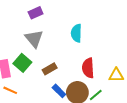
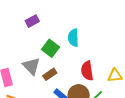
gray triangle: (34, 39) -> (31, 66), moved
green square: (22, 63) -> (51, 48), moved

